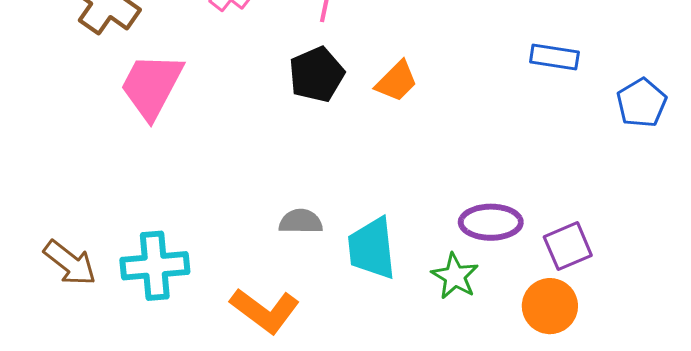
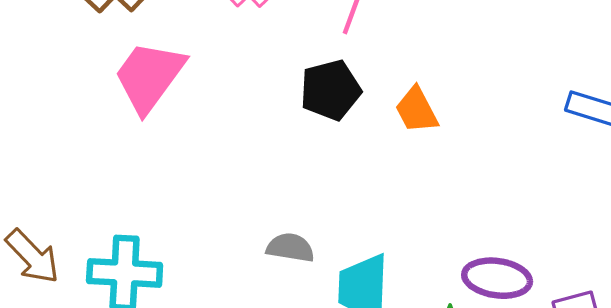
orange trapezoid: (397, 81) -> (417, 110), turned 99

